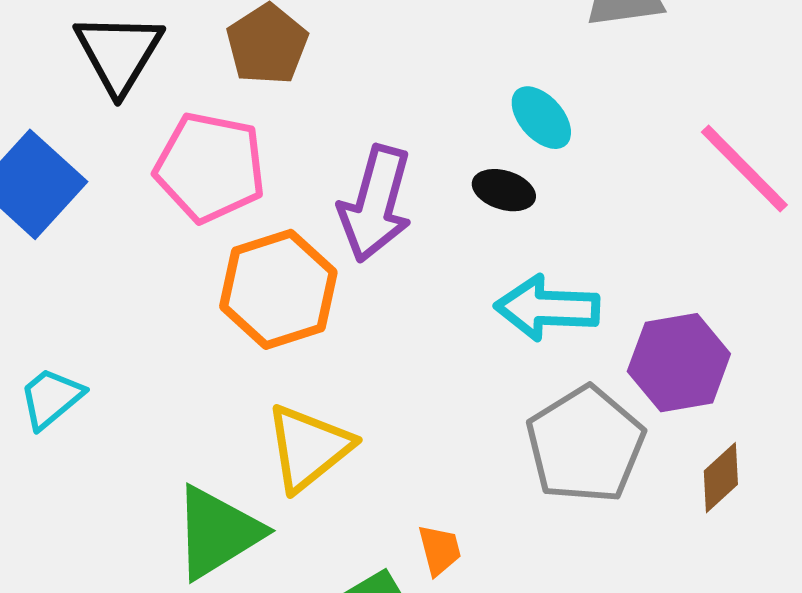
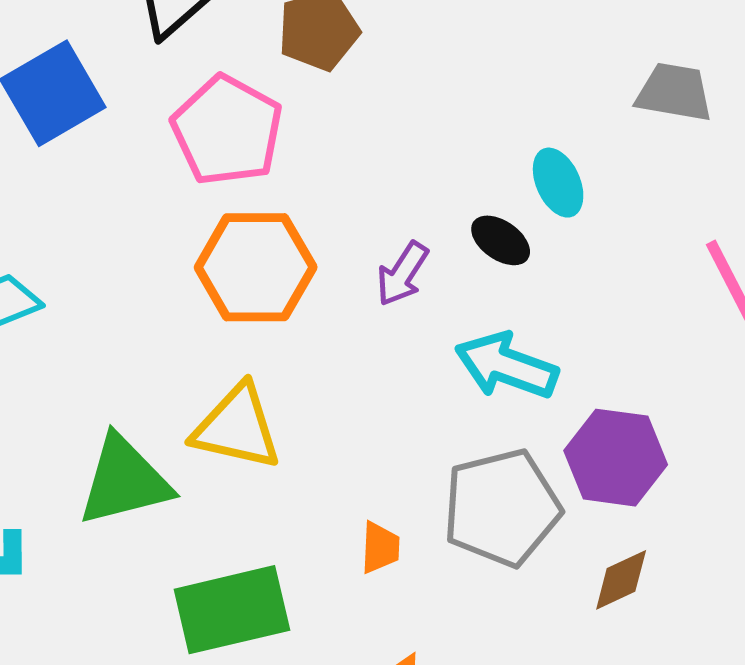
purple arrow: (375, 204) -> (402, 274), moved, size x0.6
yellow triangle: (309, 448) -> (237, 427), turned 34
orange trapezoid: (440, 550) -> (380, 548), moved

